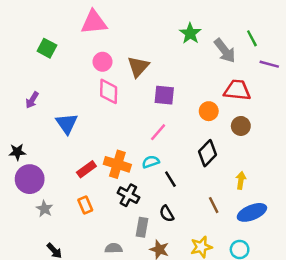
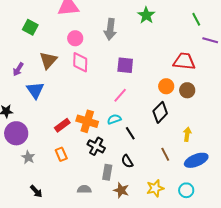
gray arrow: (225, 51) -> (110, 29), moved, turned 45
brown triangle: (138, 67) -> (48, 60), moved
orange circle: (209, 111) -> (166, 86), moved
blue triangle: (67, 124) -> (35, 90), moved

